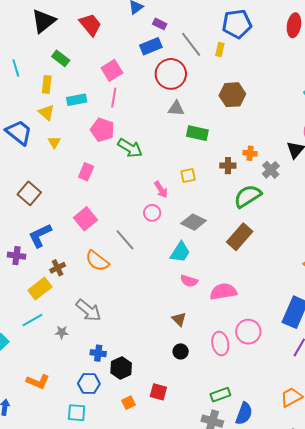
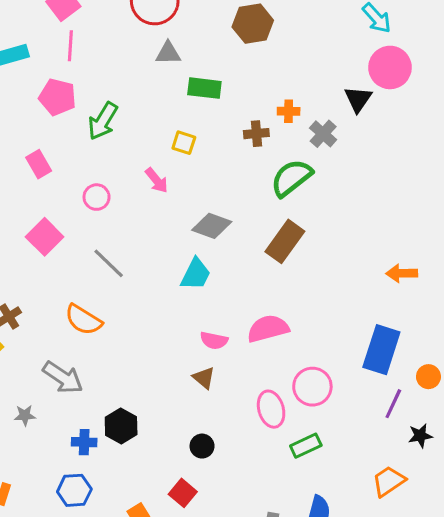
green arrow: (130, 148) -> (103, 121), turned 95
pink rectangle: (86, 172) -> (39, 164), turned -48
yellow square: (188, 176) -> (184, 143), moved, turned 35
pink circle: (152, 213) -> (97, 197), moved
orange semicircle: (97, 261) -> (83, 320), moved
pink semicircle: (189, 281) -> (214, 340), moved
black circle: (181, 351) -> (202, 446), moved
black hexagon: (121, 368) -> (121, 426), moved
red square: (158, 392) -> (183, 493), turned 30
green rectangle: (220, 395) -> (306, 446), moved

